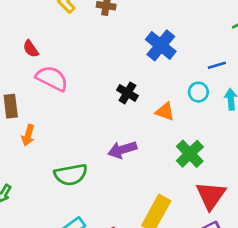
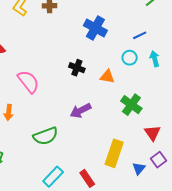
pink semicircle: (52, 78) -> (28, 82), moved, turned 35
red triangle: (211, 195) -> (152, 133), size x0.7

